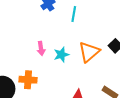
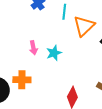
orange triangle: (89, 52) -> (84, 26), moved

